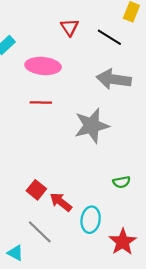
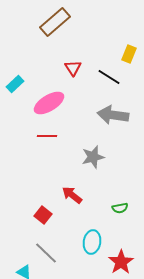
pink ellipse: (43, 66) -> (49, 103), turned -36
gray star: (92, 126) -> (93, 157), size x0.7
red arrow: (61, 202) -> (72, 195), moved

